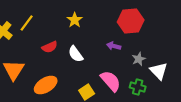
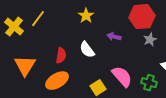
purple arrow: (114, 46) -> (114, 37), moved
red semicircle: (50, 47) -> (61, 56), moved, turned -56
gray star: (139, 59) -> (150, 40), moved

